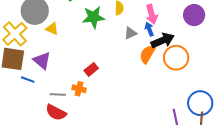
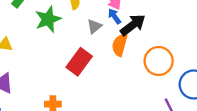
orange circle: (176, 58) -> (159, 61), moved
red rectangle: (91, 69) -> (79, 62), moved, size x1.6

